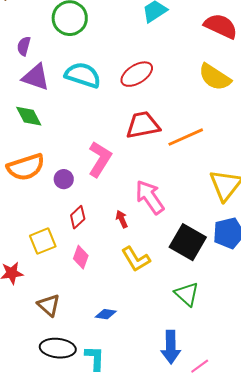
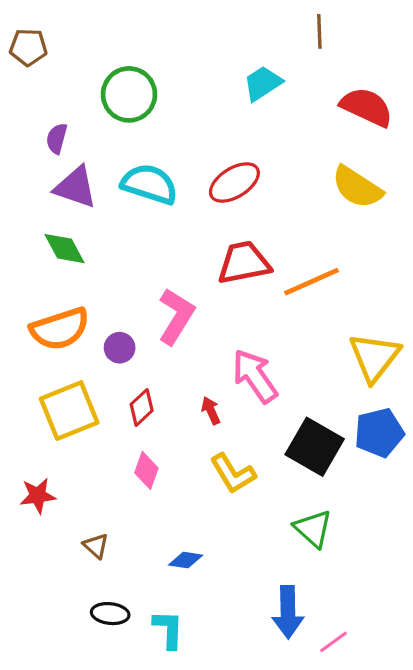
yellow square: (43, 241) -> (69, 411), moved, size x1.4
brown triangle: (49, 305) -> (96, 546), size x0.7
black ellipse: (58, 348) -> (110, 614), size x0.7

